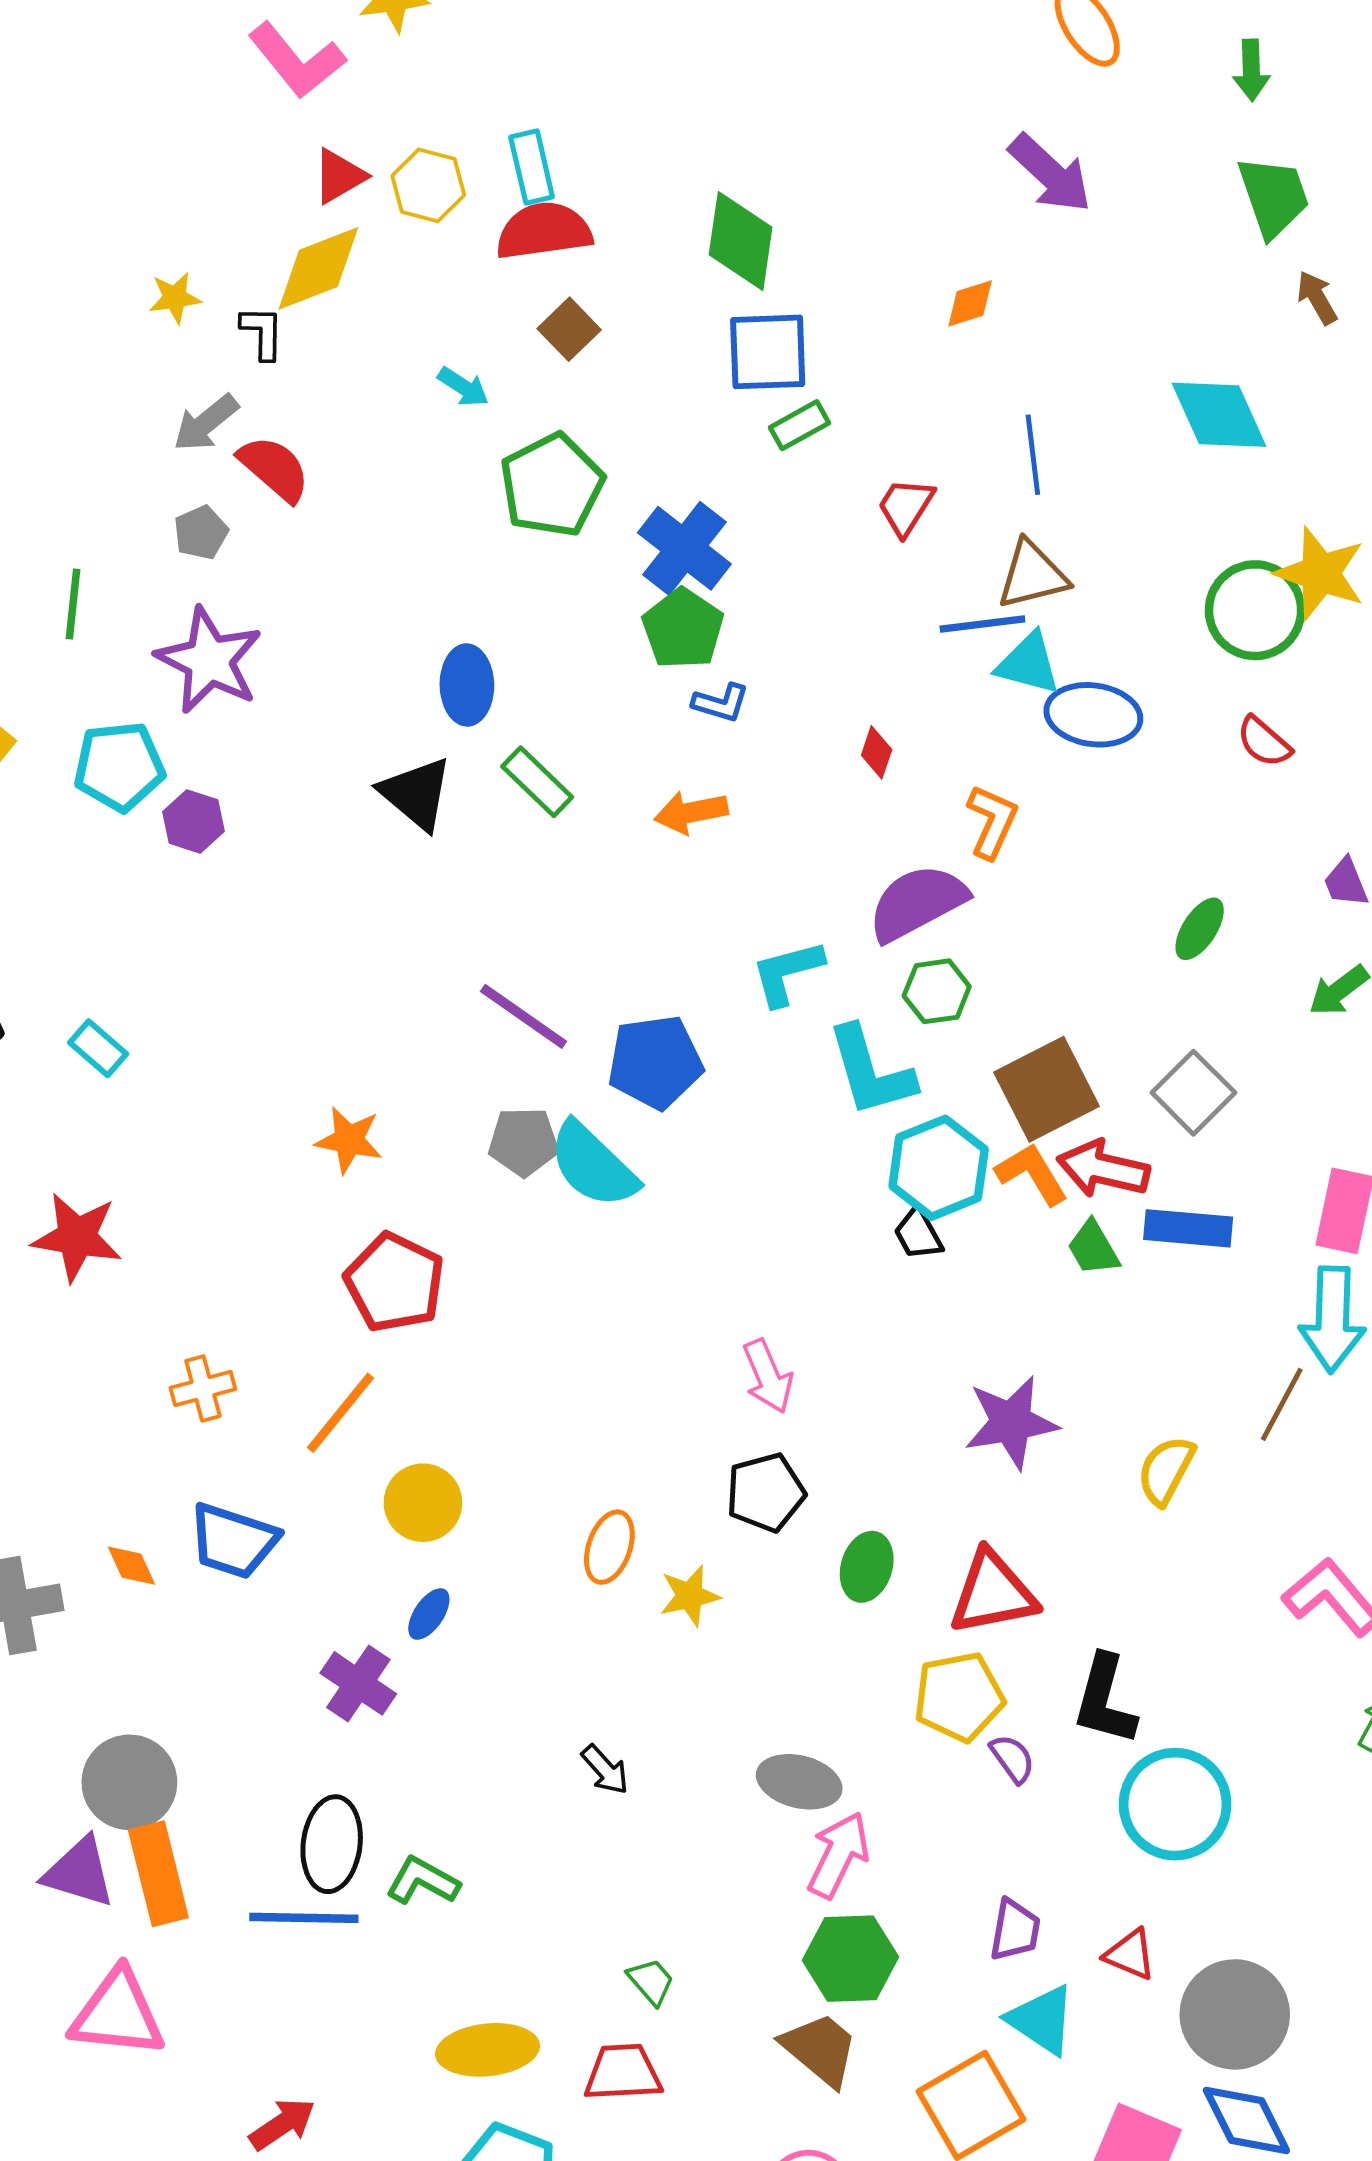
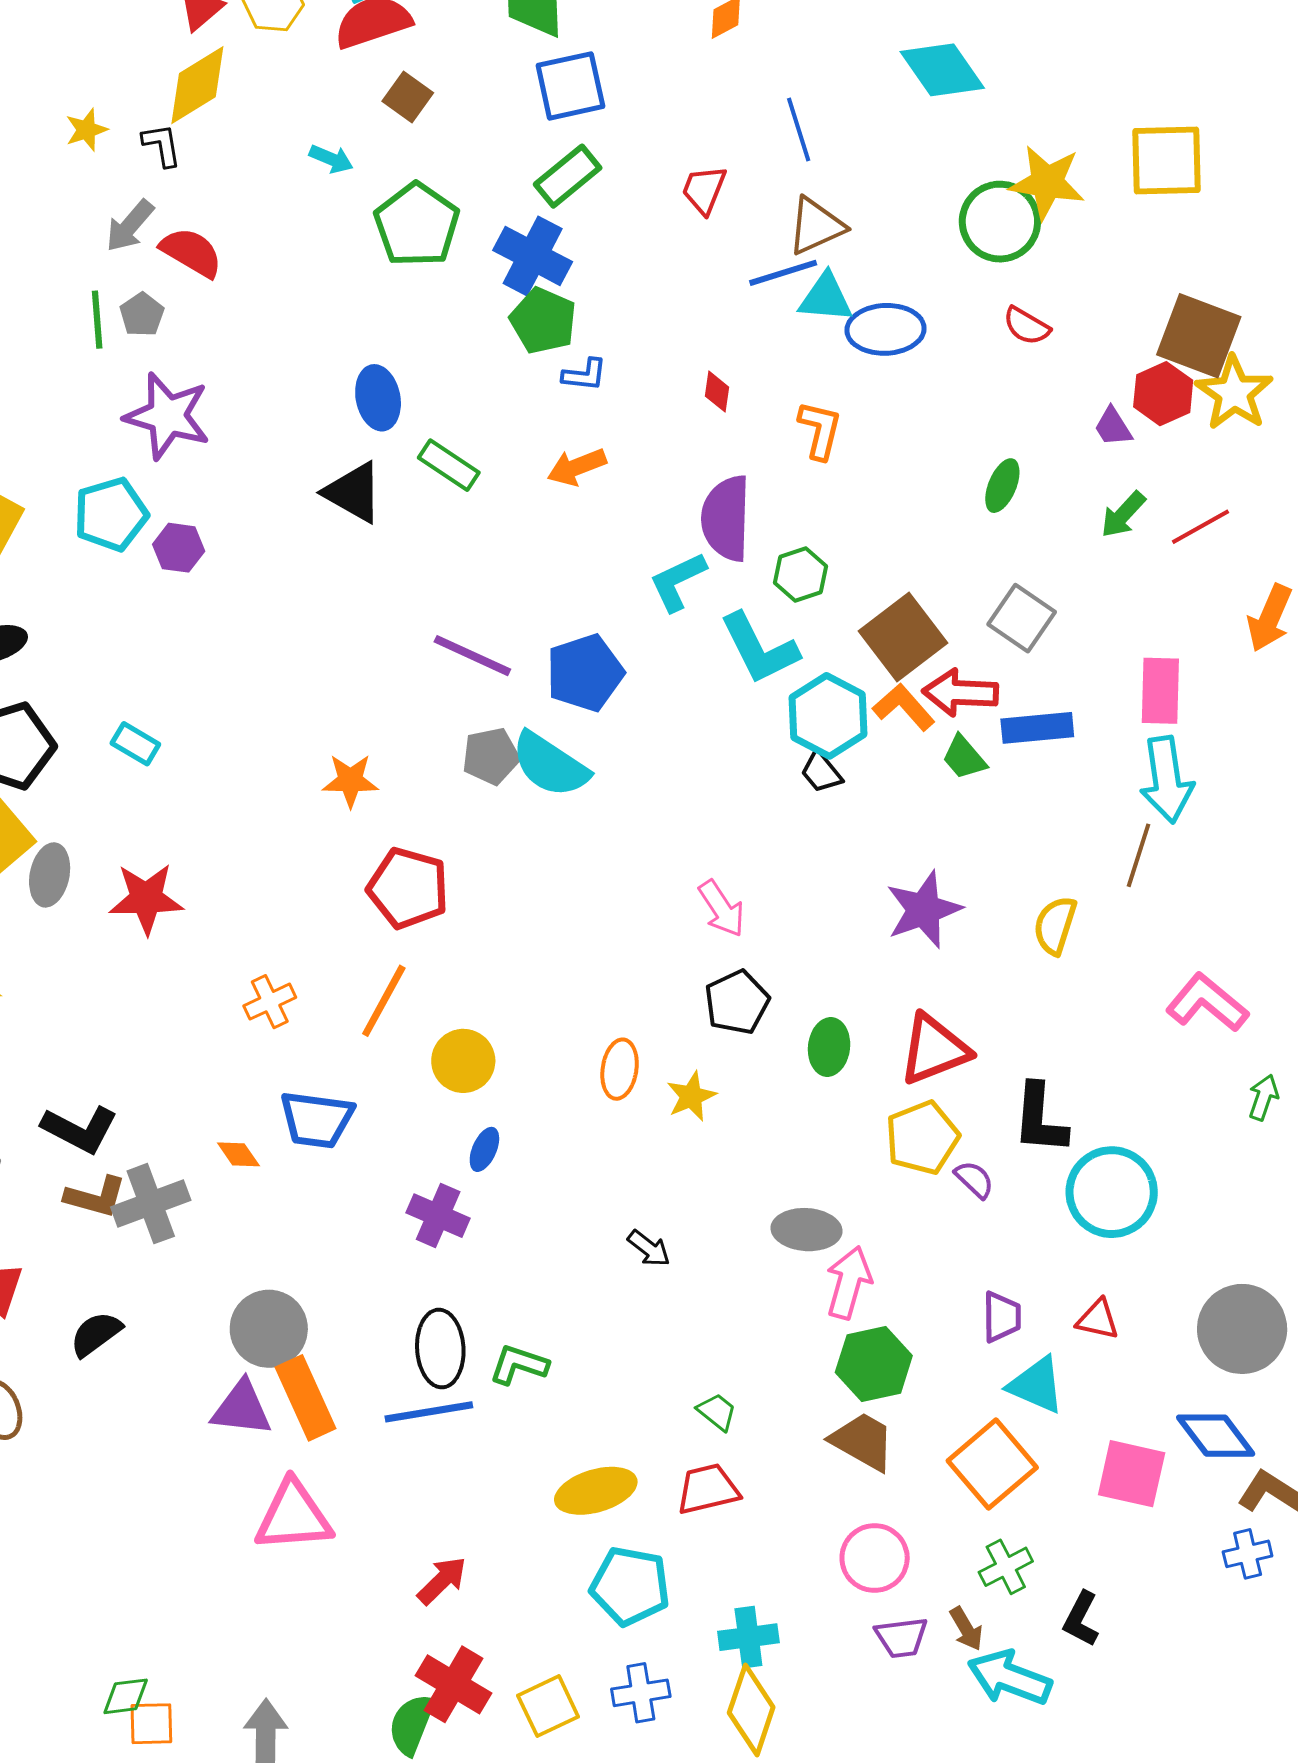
green rectangle: (799, 425) -> (568, 176), moved, size x1.4
green line: (73, 604) -> (97, 320), moved
purple semicircle: (917, 903) -> (726, 518), moved, turned -50
gray circle: (1235, 2014) -> (1242, 1329), moved

